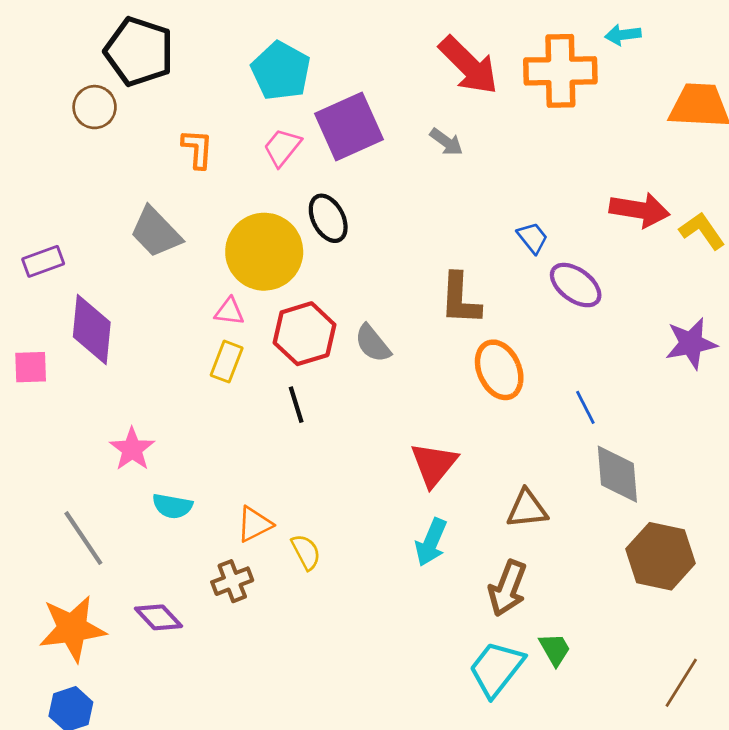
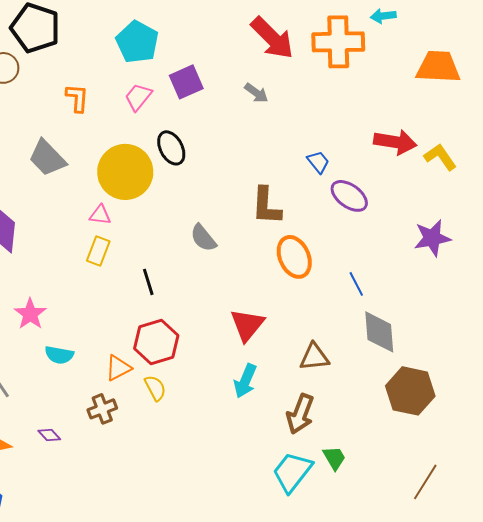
purple square: (349, 127) -> (186, 82), size x0.7
red hexagon: (305, 334) -> (156, 342), moved
purple diamond: (159, 617) -> (49, 435), size x0.7

